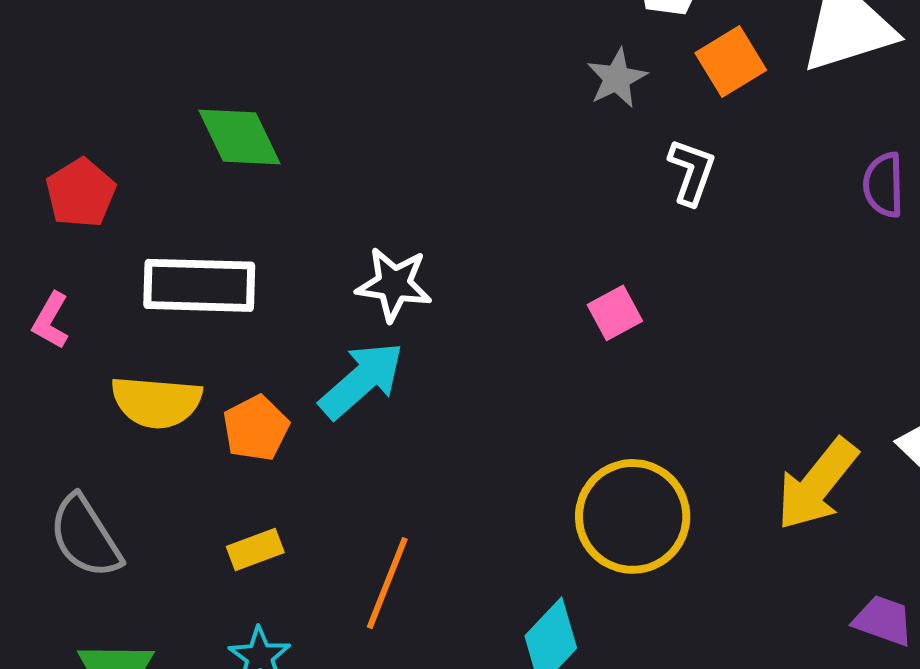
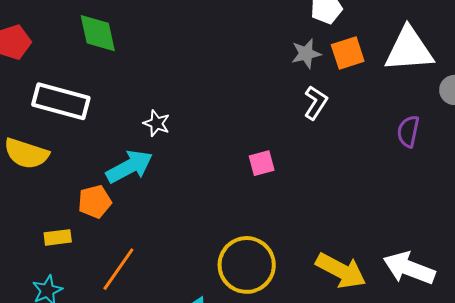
gray star: (617, 78) -> (306, 54), moved
white star: (394, 284) -> (157, 123), size x0.7
orange pentagon: (256, 428) -> (95, 202), moved
yellow arrow: (817, 484) -> (341, 271), turned -114

